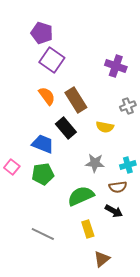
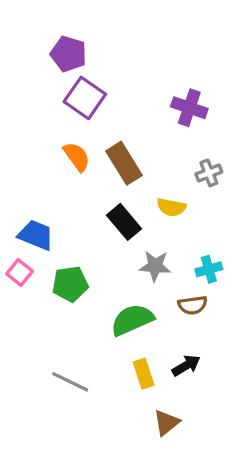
black rectangle: (66, 128) -> (124, 222), moved
blue trapezoid: (43, 144) -> (36, 235), moved
black arrow: (114, 211) -> (186, 366), moved, turned -60

